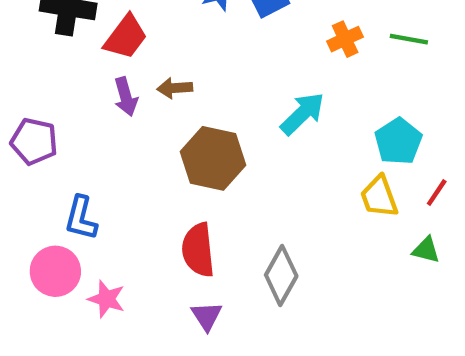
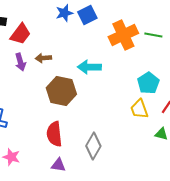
orange cross: (345, 39) -> (123, 35), size x1.8
cyan arrow: (302, 114) -> (89, 67), moved, turned -135
purple triangle: (207, 316) -> (58, 165), turned -49

